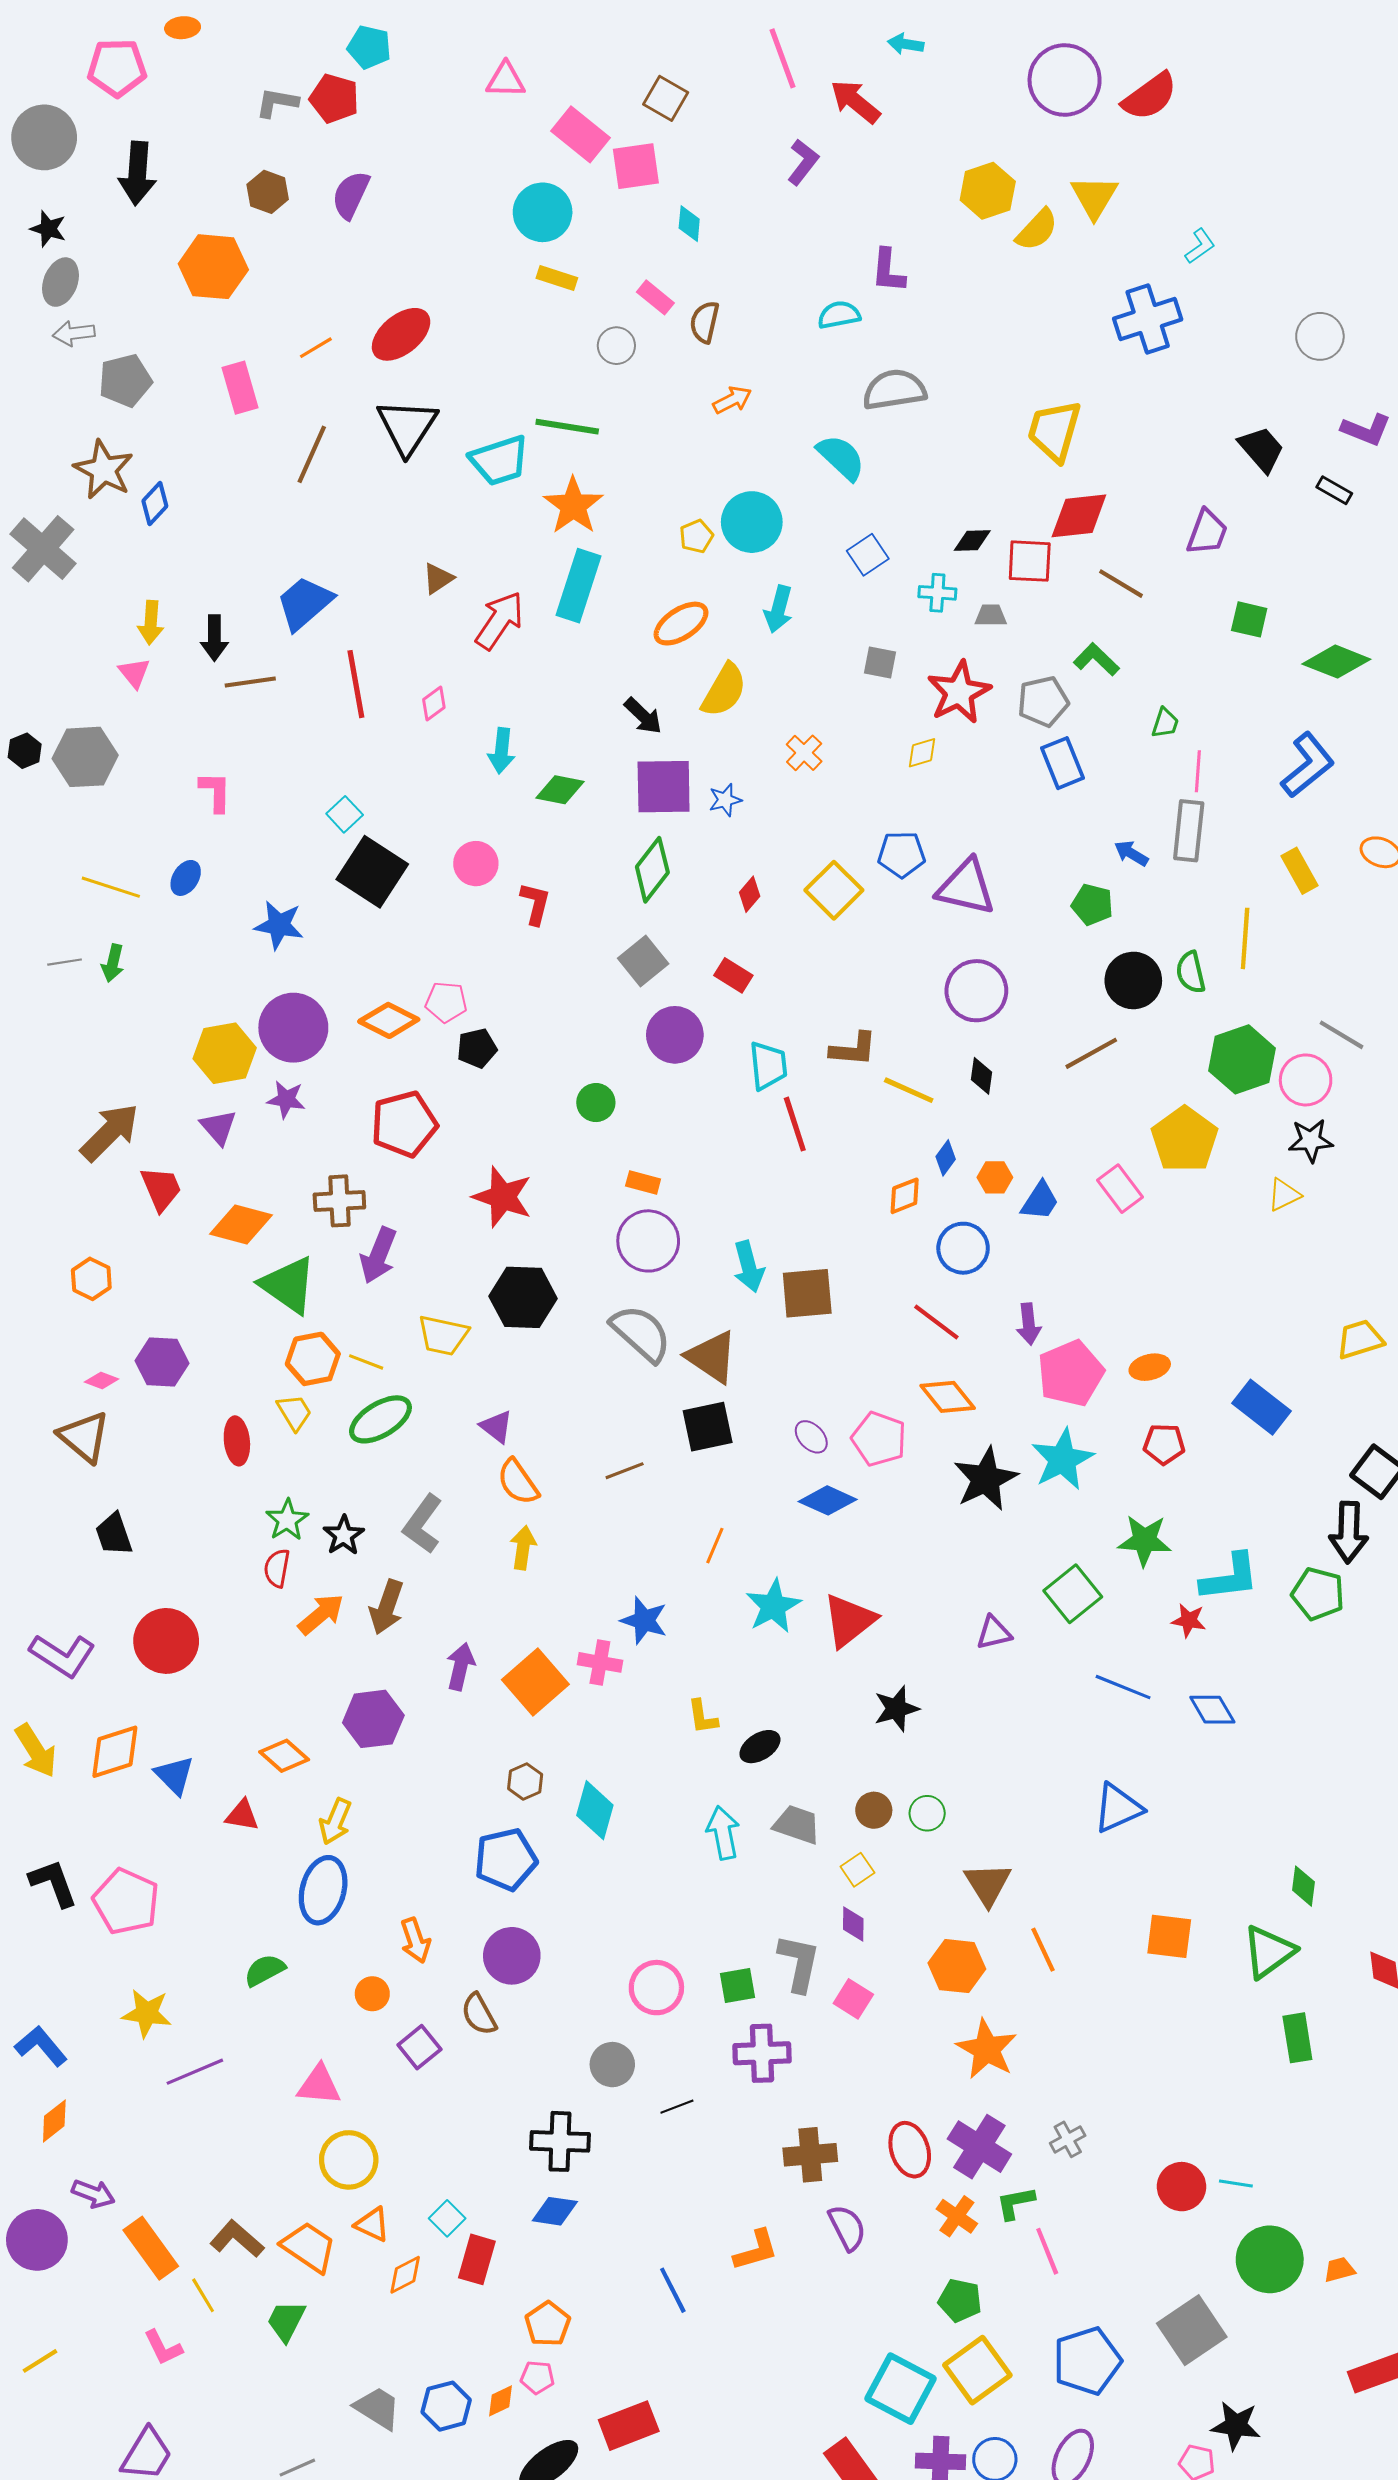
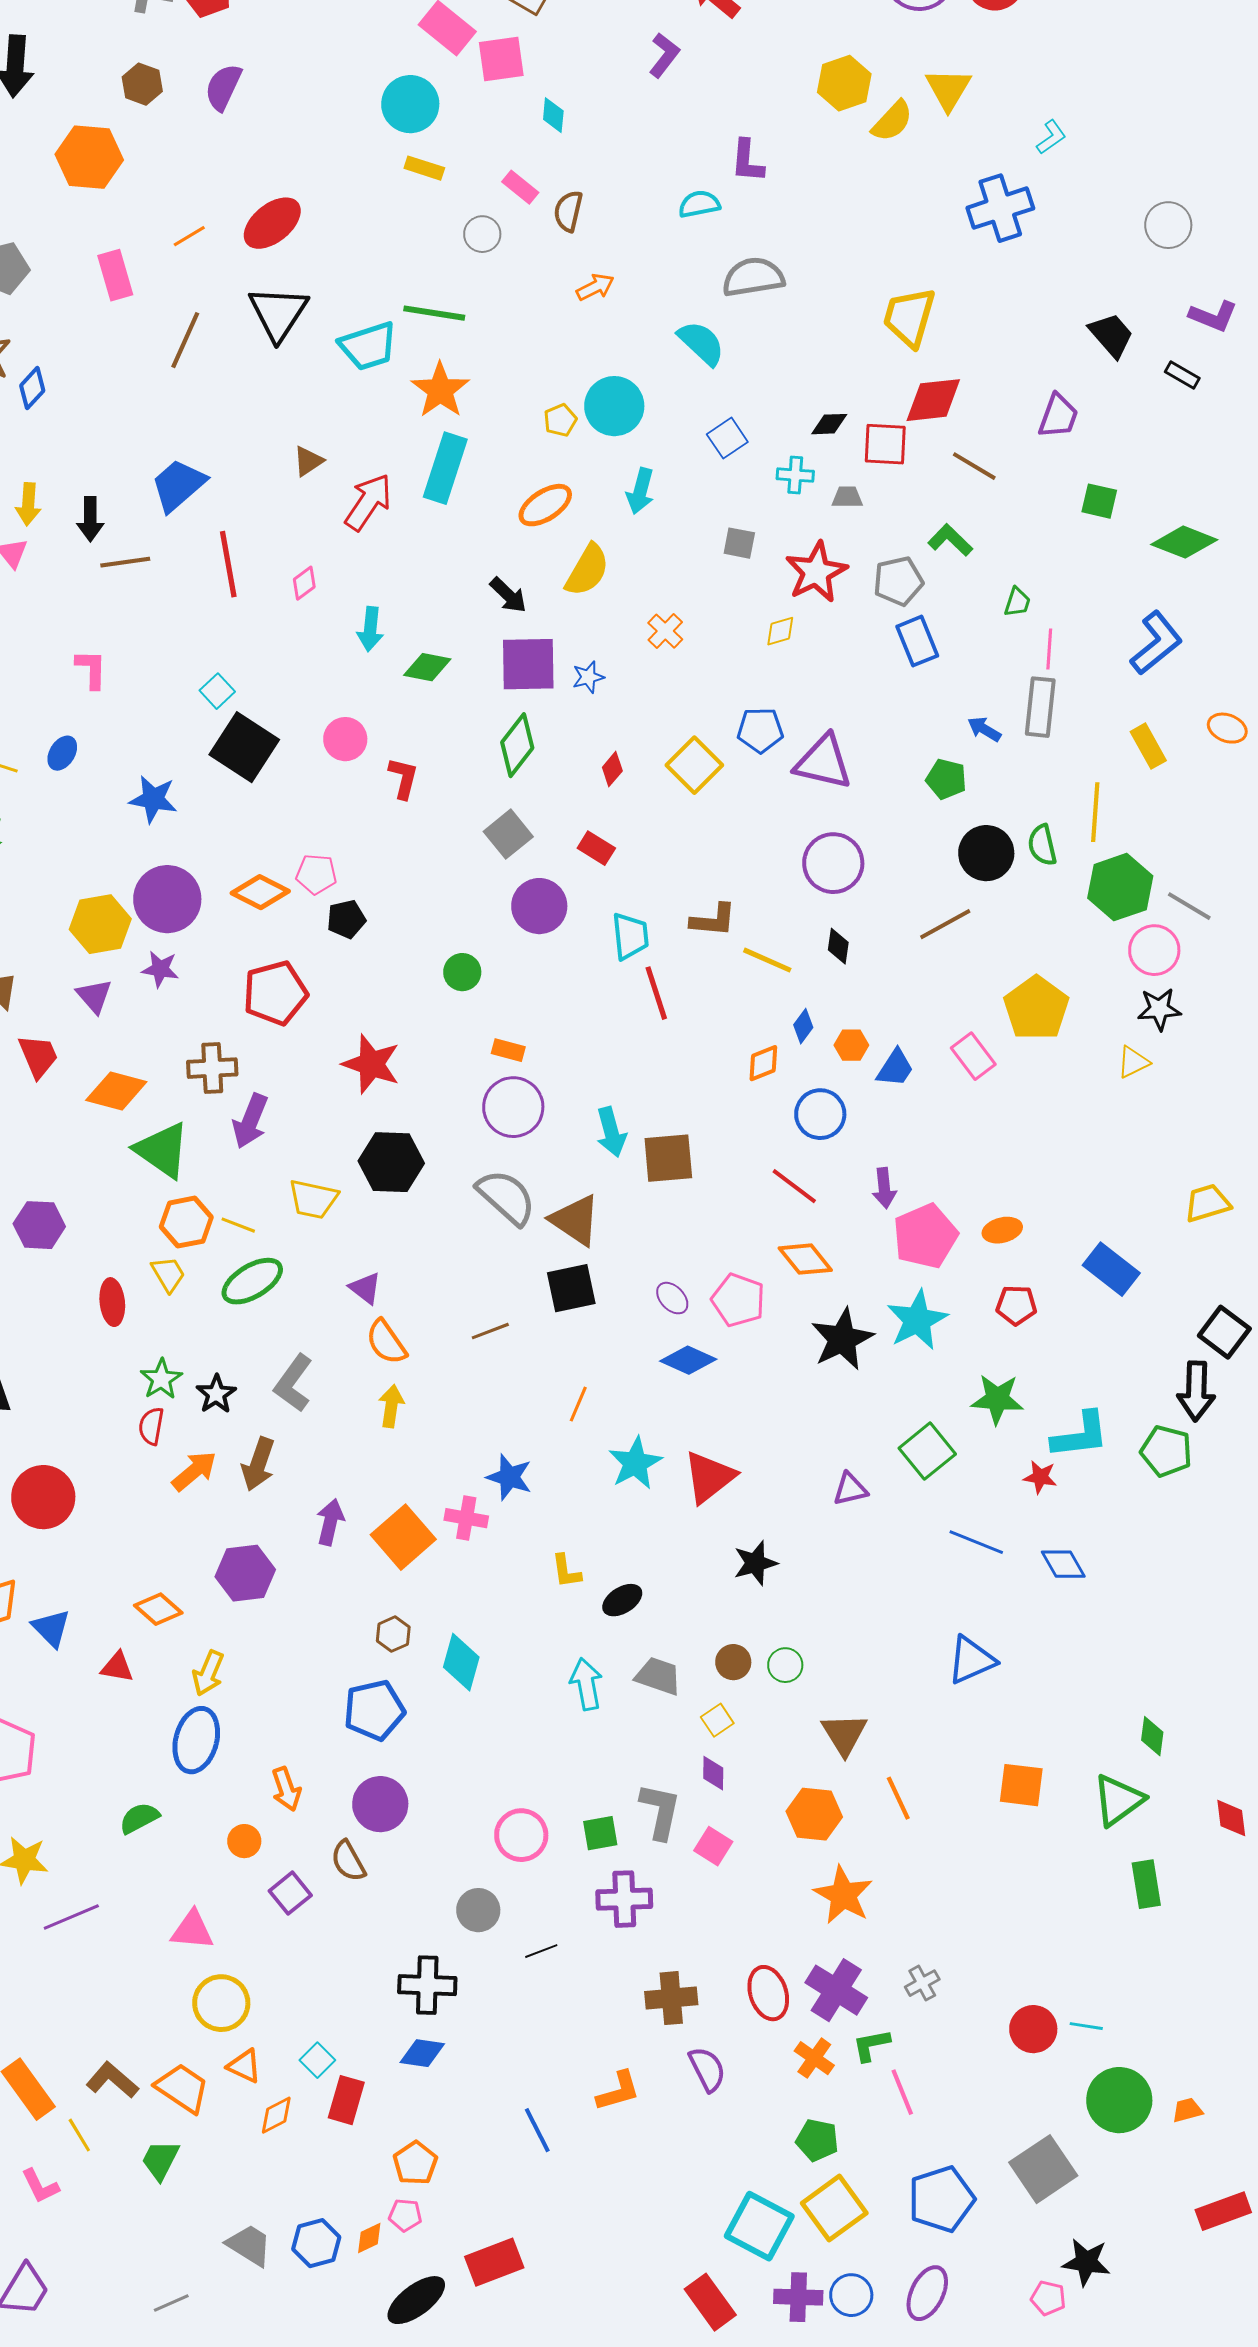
green hexagon: (1242, 1059) -> (1120, 887), moved

